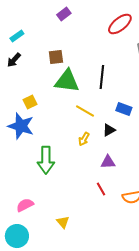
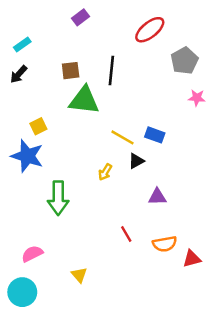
black line: (102, 77) -> (111, 71), moved
yellow line: (85, 111) -> (123, 137), moved
purple triangle: (108, 162) -> (157, 197), moved

